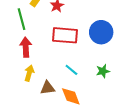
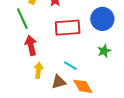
cyan line: (71, 70) -> (70, 66), moved
green star: (103, 71) -> (104, 51), moved

